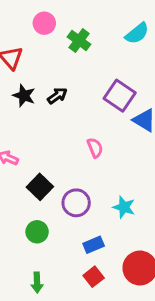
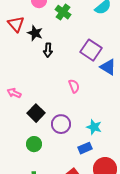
black star: (24, 96) -> (35, 33), moved
black arrow: (57, 96) -> (48, 50), turned 128
blue rectangle: (94, 245) -> (85, 148), moved

